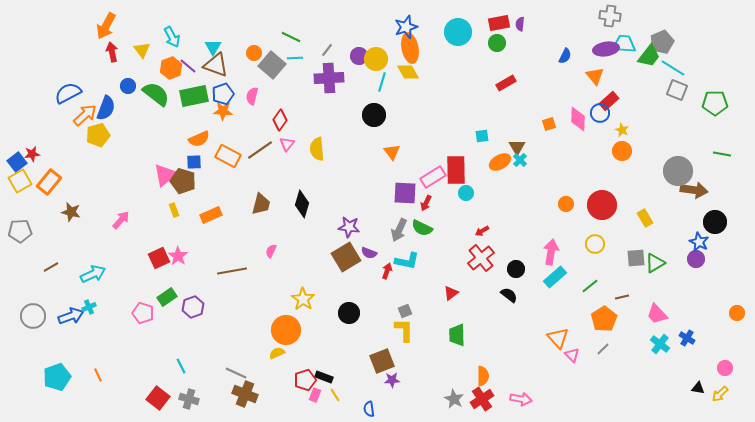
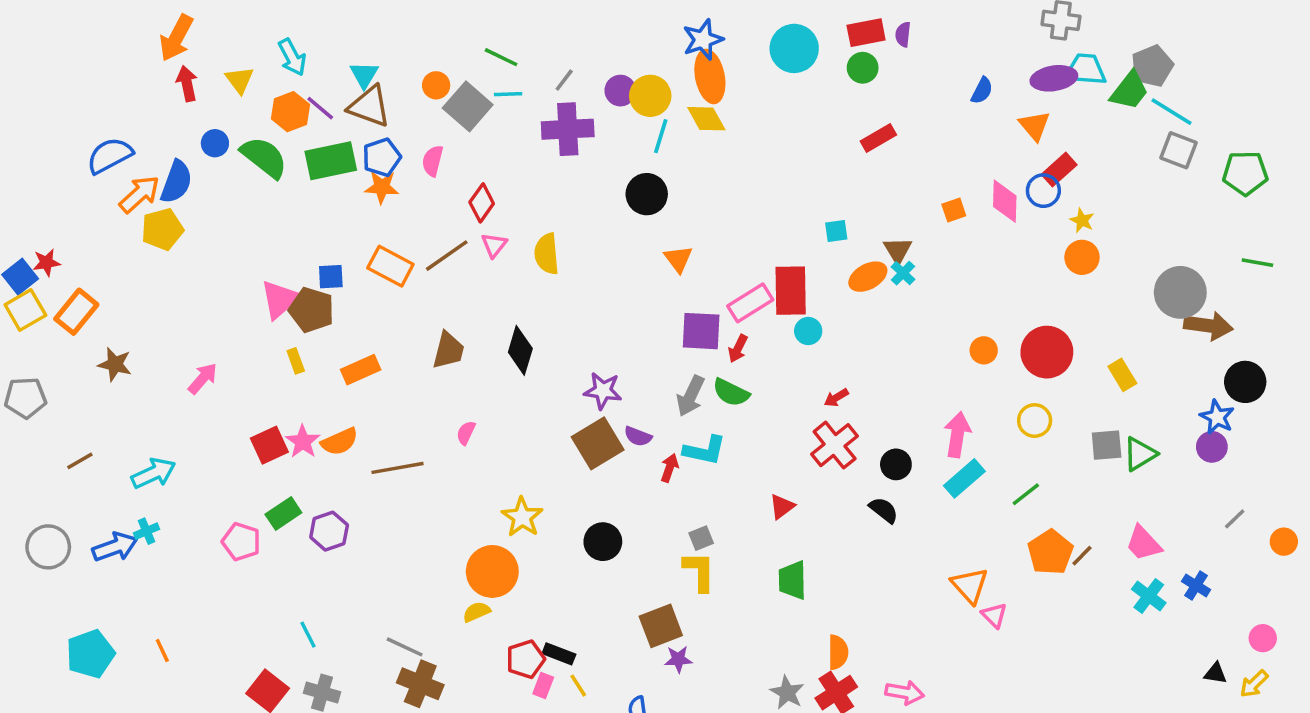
orange semicircle: (199, 139) -> (340, 442), moved
brown line: (622, 297) -> (1082, 556), moved, turned -32
gray line: (603, 349) -> (1235, 519), moved

